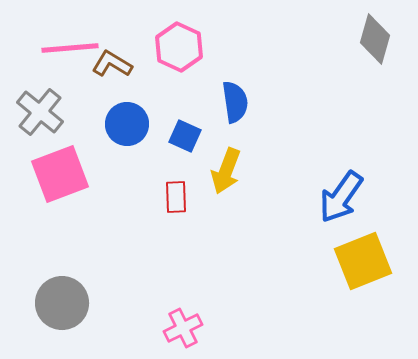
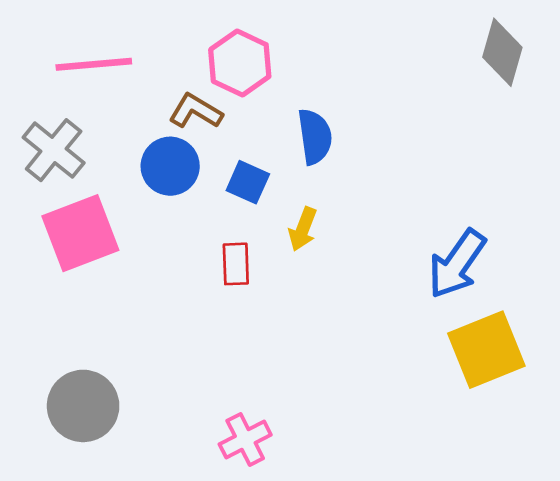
brown L-shape: (112, 64) -> (196, 111), moved
yellow arrow: (226, 171) -> (303, 229), size x0.7

